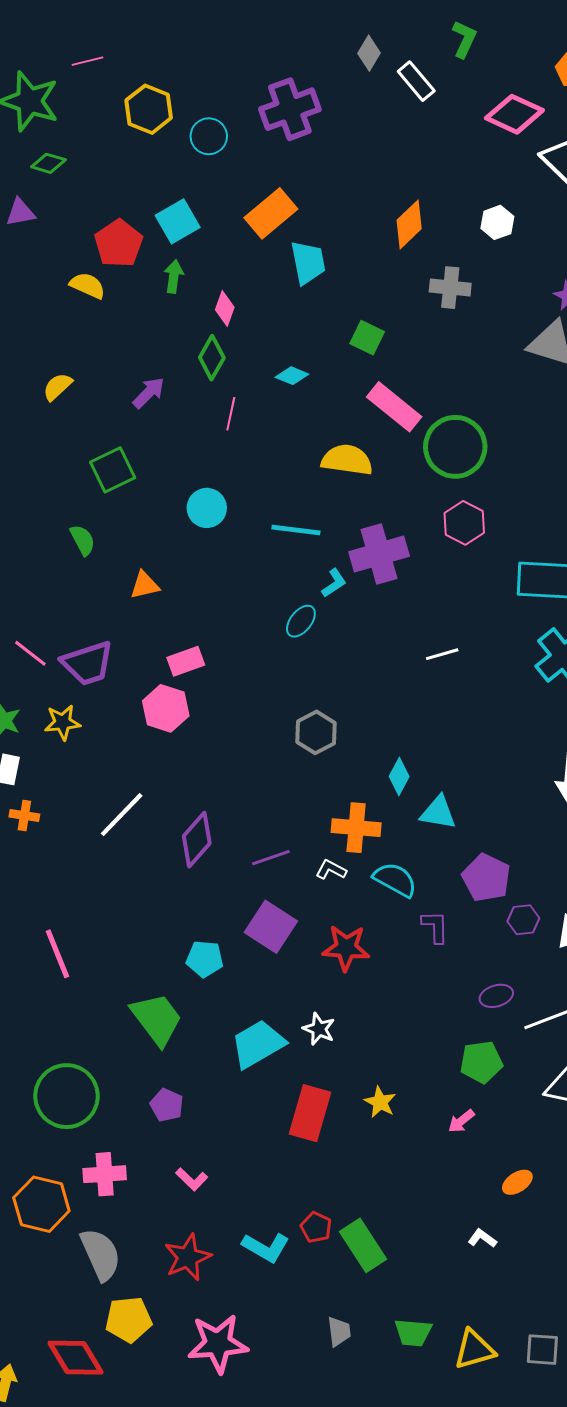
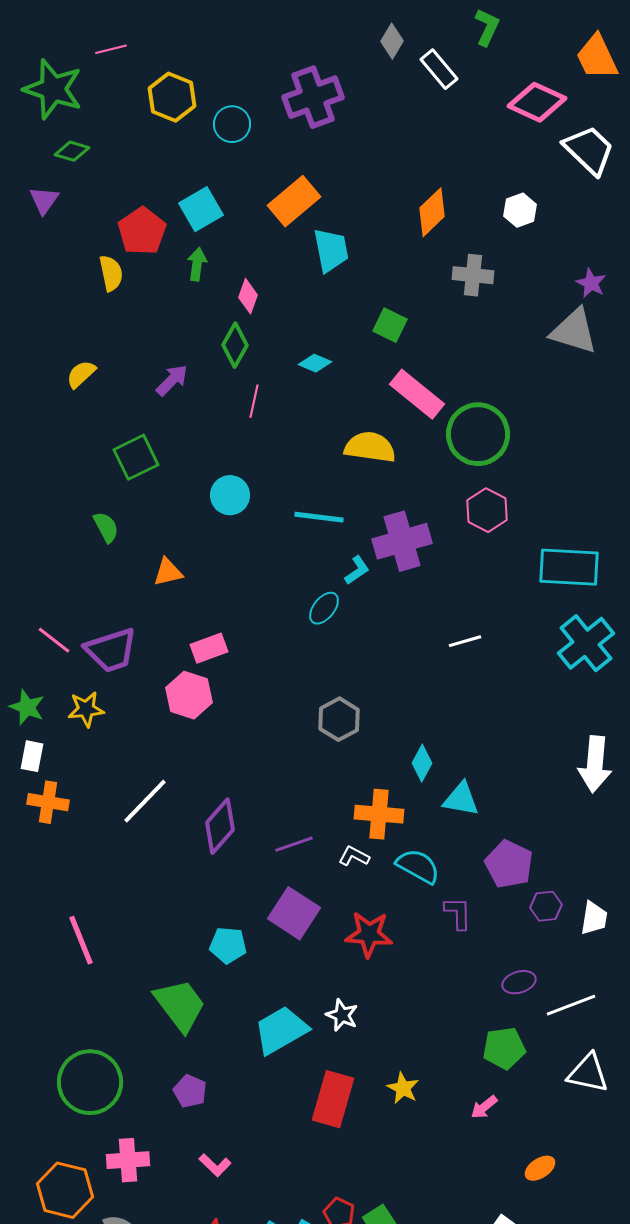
purple triangle: (20, 212) -> (44, 200), turned -44
yellow semicircle: (88, 286) -> (111, 273), turned 54
orange cross: (24, 816) -> (48, 802), size x1.4

